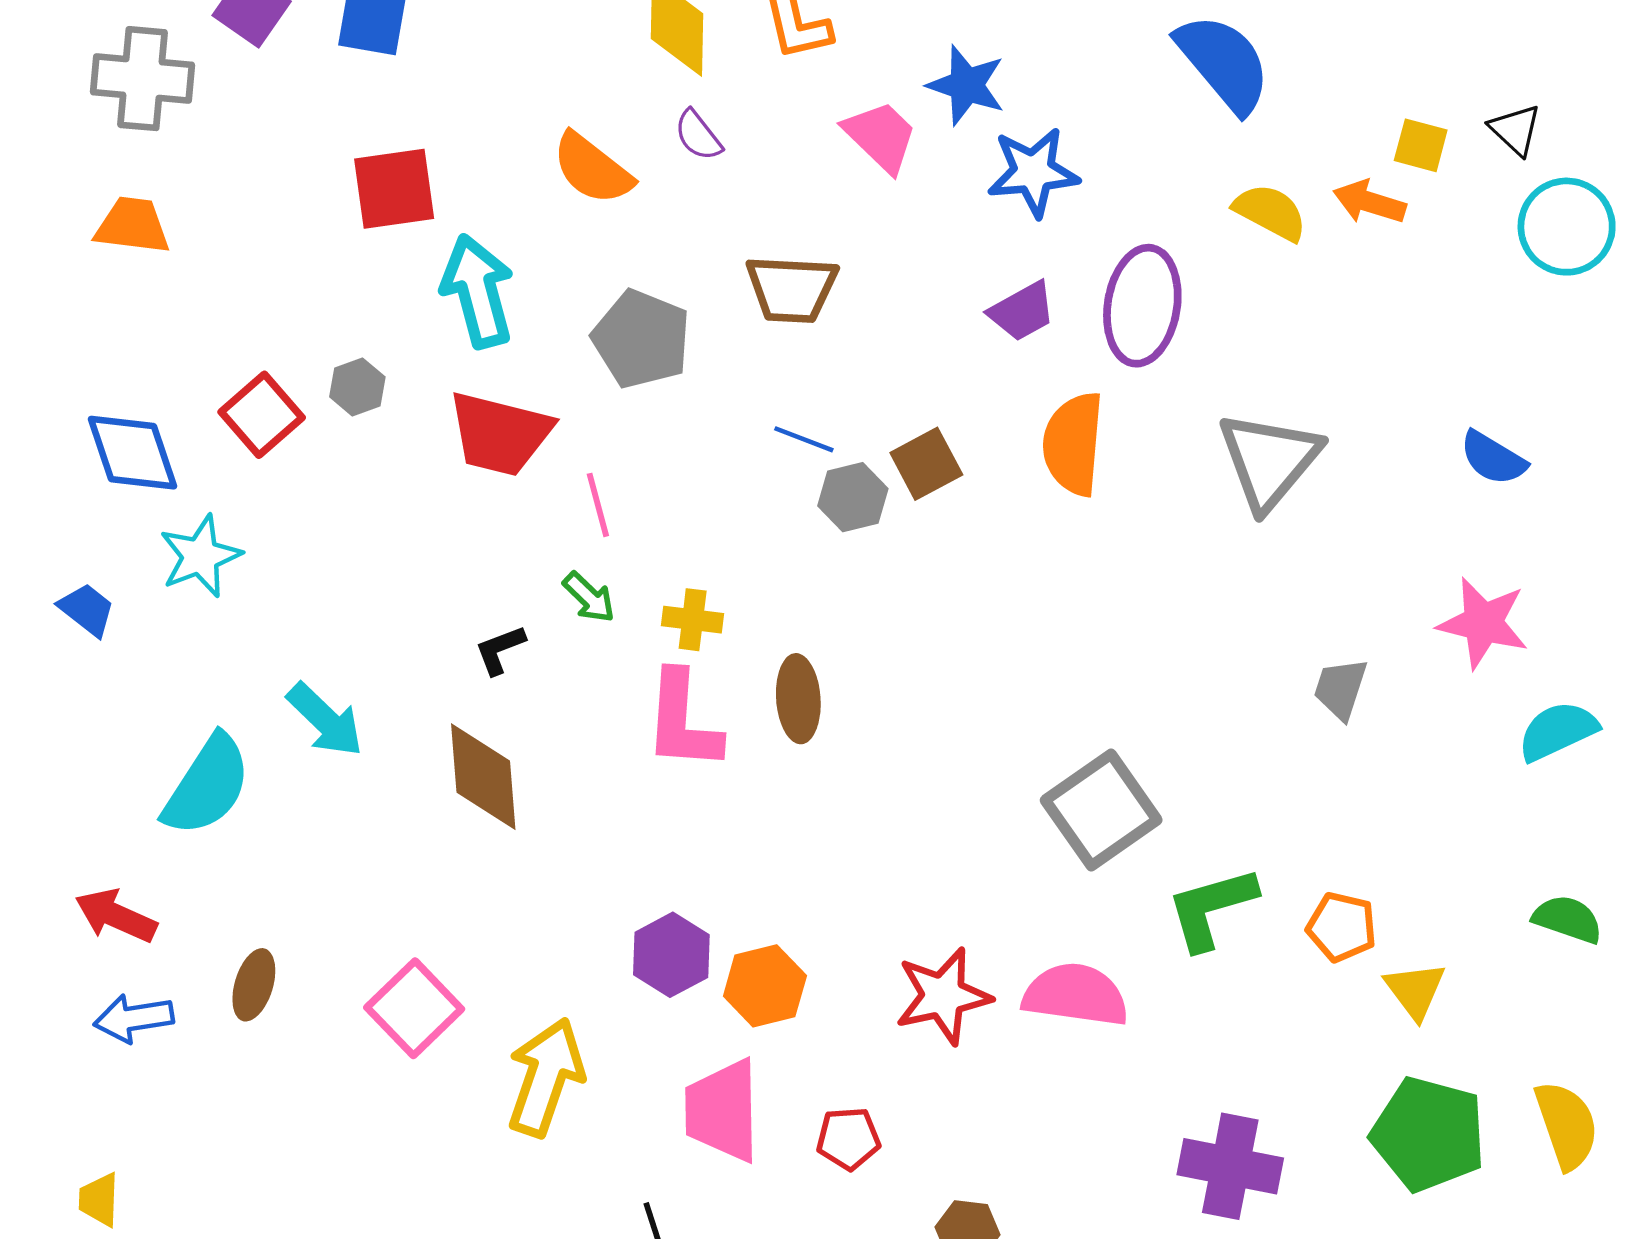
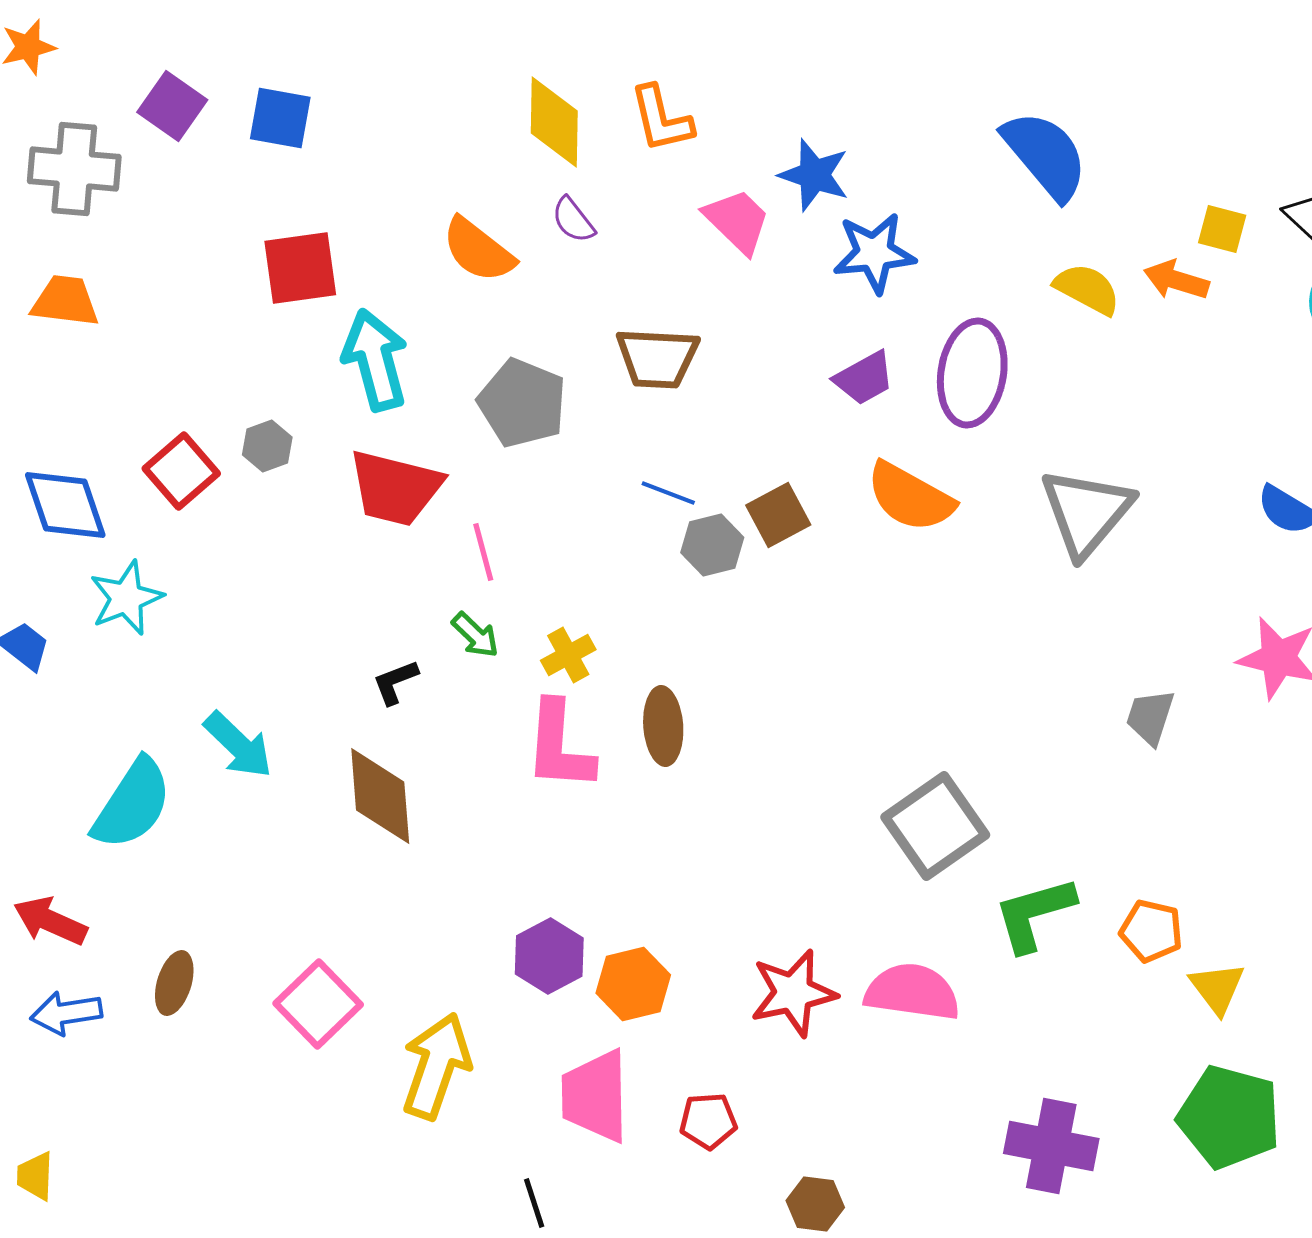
orange semicircle: (1073, 444) -> (910, 497), turned -66
yellow cross: (693, 620) -> (568, 655), turned -36

